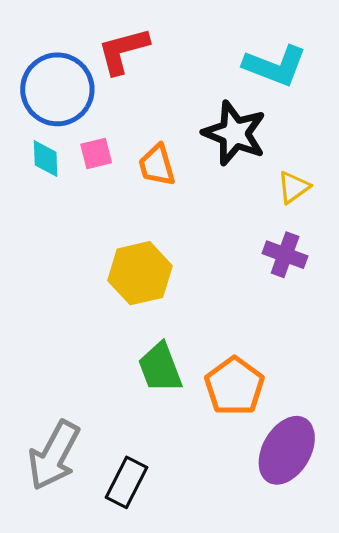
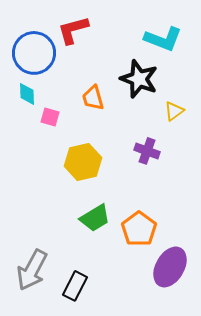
pink square: (96, 153) -> (50, 117), moved, turned 30
purple cross: (285, 255) -> (147, 151), moved
green trapezoid: (160, 368) -> (95, 218), turned -100

